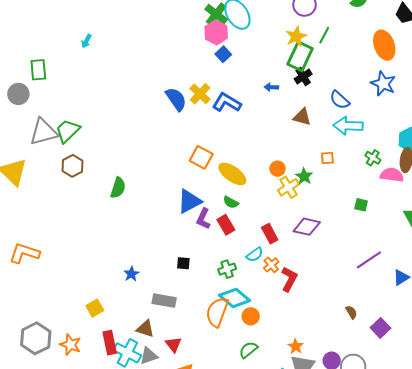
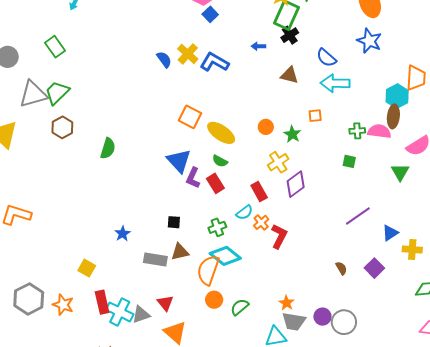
green rectangle: (38, 70) -> (55, 47), moved, turned -30
blue semicircle: (176, 99) -> (164, 59), size x0.7
green cross: (373, 158) -> (357, 131), moved, turned -35
yellow cross: (289, 187) -> (278, 162), moved
blue triangle: (189, 201) -> (179, 161), turned -44
purple diamond: (307, 227) -> (296, 184), turned -48
yellow square: (95, 308) -> (87, 268), turned -30
orange circle: (251, 316) -> (214, 300), moved
purple square: (380, 328) -> (374, 268), moved
brown triangle: (145, 329) -> (180, 252), moved, turned -30

